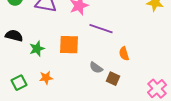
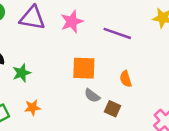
purple line: (101, 29) -> (117, 33), moved
orange square: (69, 45) -> (84, 68), moved

